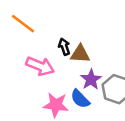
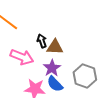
purple star: (91, 79) -> (52, 68), moved

